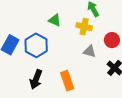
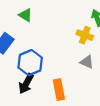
green triangle: (55, 20) -> (25, 15), moved
blue hexagon: (36, 45) -> (30, 63), moved

